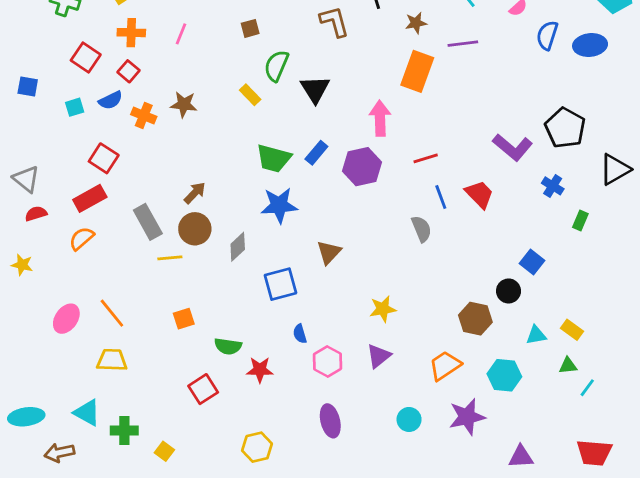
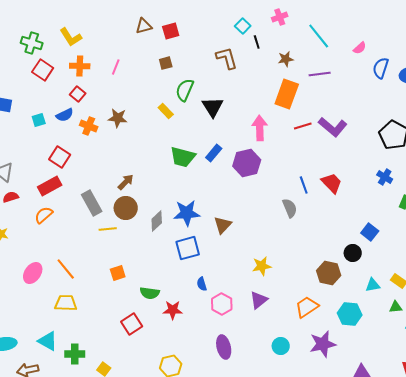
red square: (86, 57) -> (43, 70), moved
purple L-shape: (513, 147) -> (333, 127), moved
red line: (426, 158) -> (303, 126), moved
blue star: (279, 205) -> (187, 213), moved

